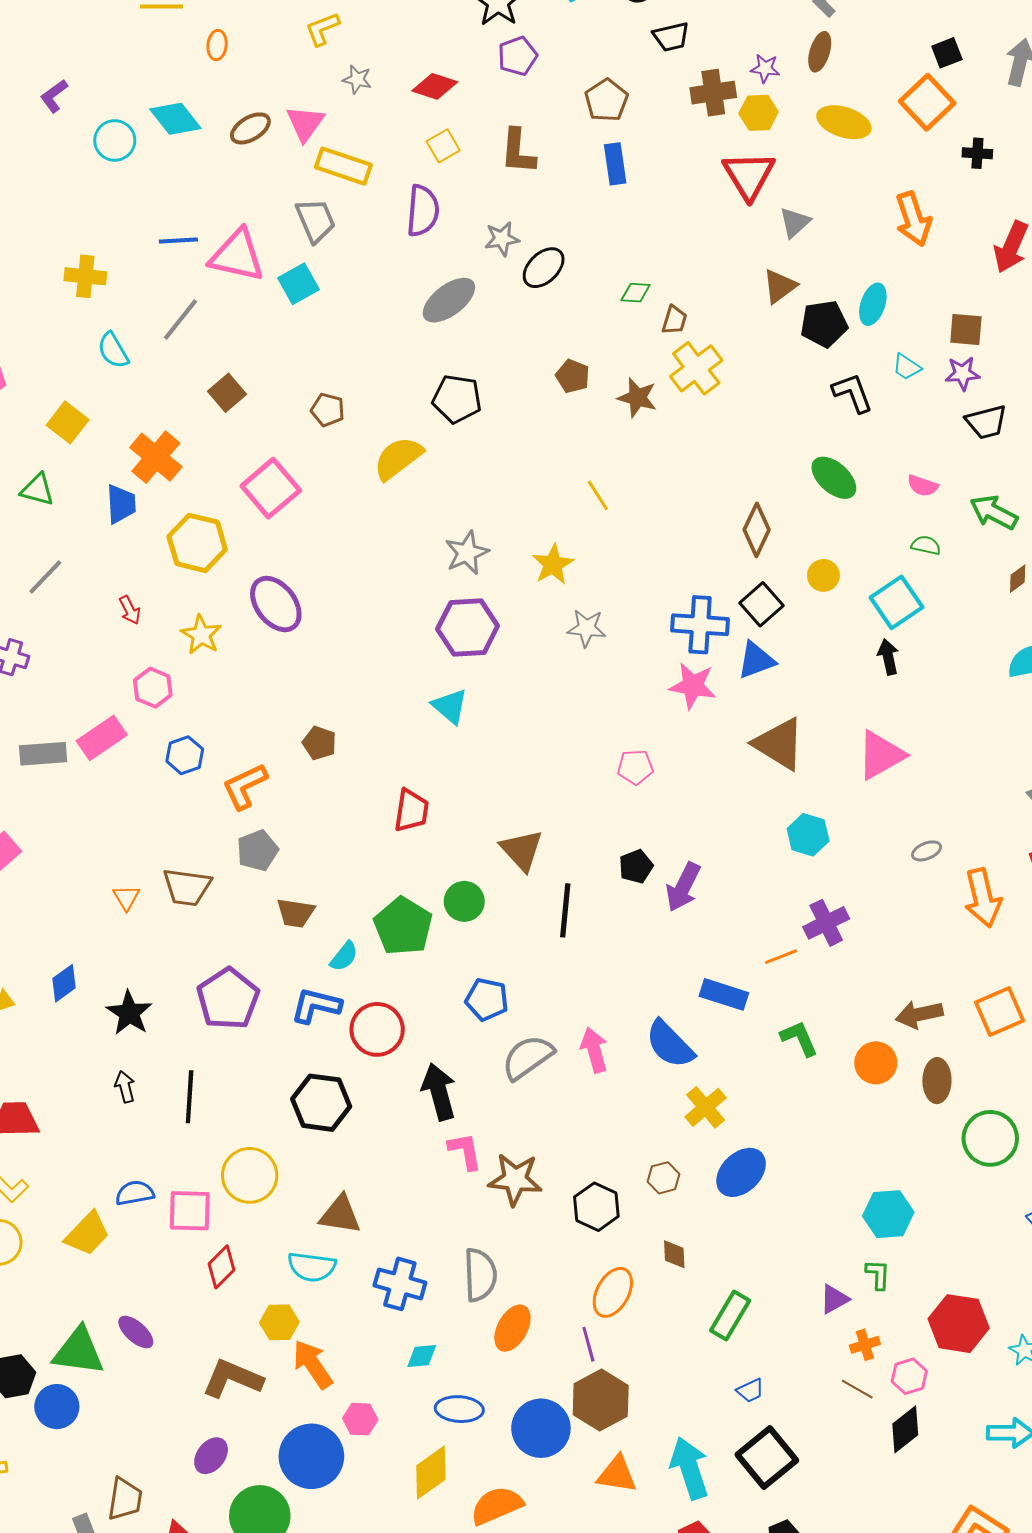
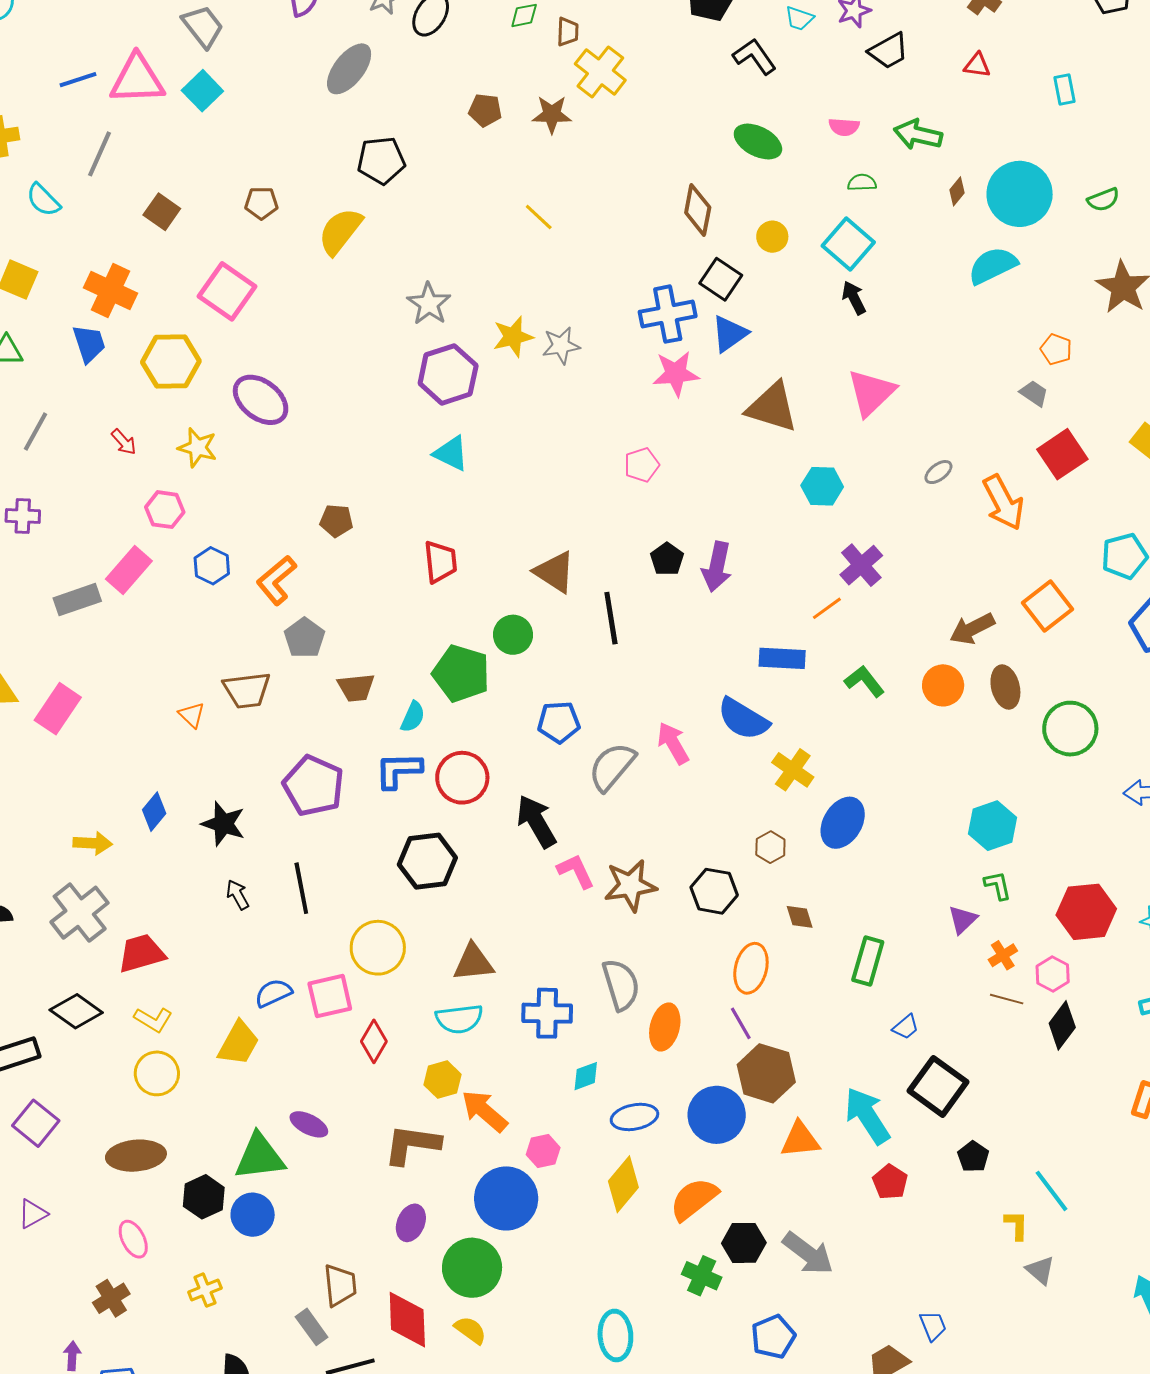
yellow star: (553, 564) -> (513, 337), moved, turned 30

